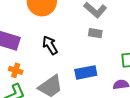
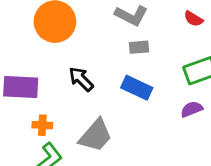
blue rectangle: (86, 72) -> (137, 88), moved, turned 50

